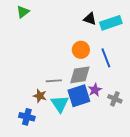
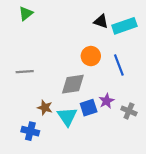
gray diamond: (80, 75) -> (73, 84), moved
gray line: (54, 81) -> (25, 72), moved
blue square: (79, 96) -> (89, 108), size x0.7

